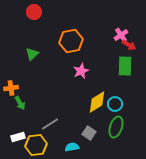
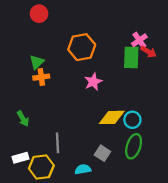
green rectangle: (125, 66) -> (131, 57), moved
orange cross: (11, 88) -> (41, 77), moved
yellow diamond: (97, 102) -> (112, 117), turned 30
gray line: (50, 124) -> (57, 143), turned -60

